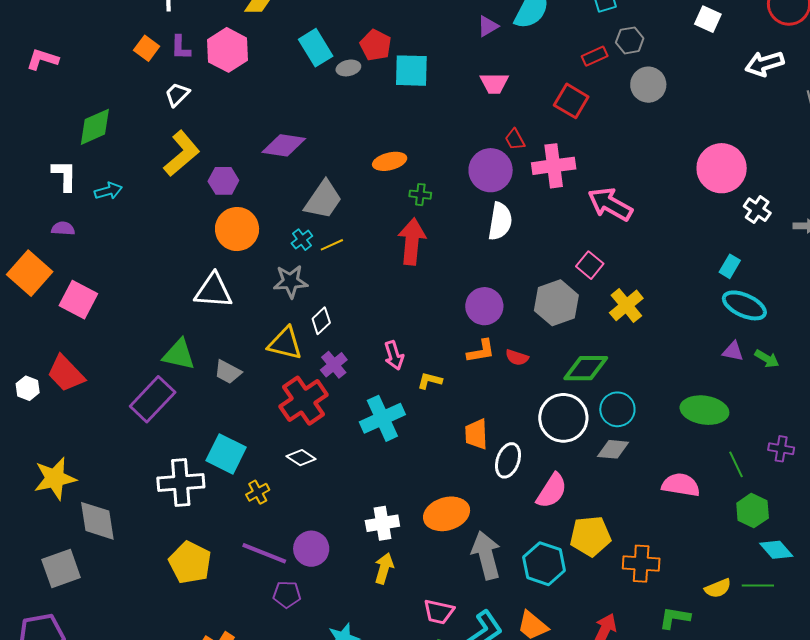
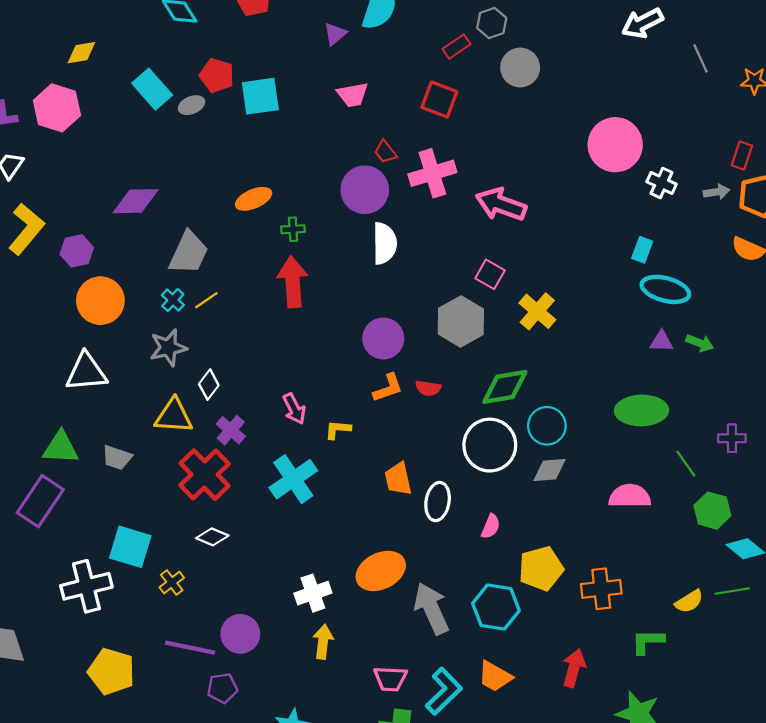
pink semicircle: (552, 491) -> (491, 526), size x0.6

